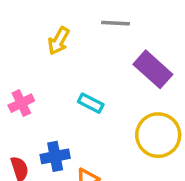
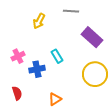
cyan rectangle: (91, 103) -> (57, 56), turned 32
blue cross: (55, 156) -> (37, 69), moved

